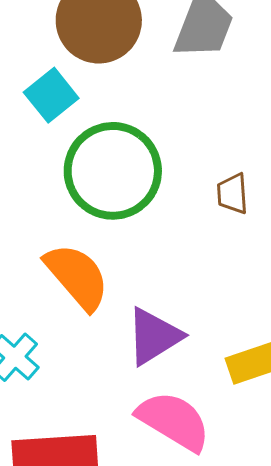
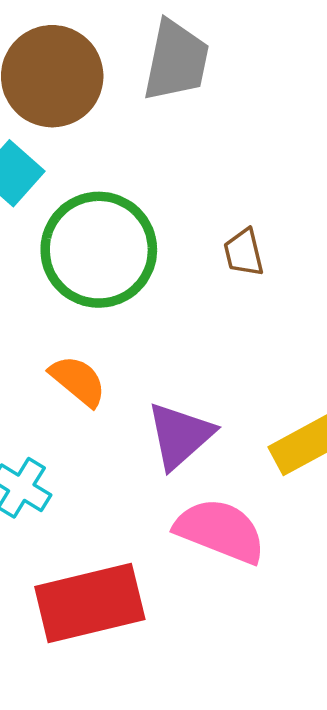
orange semicircle: (77, 277) -> (78, 381), size x0.7

